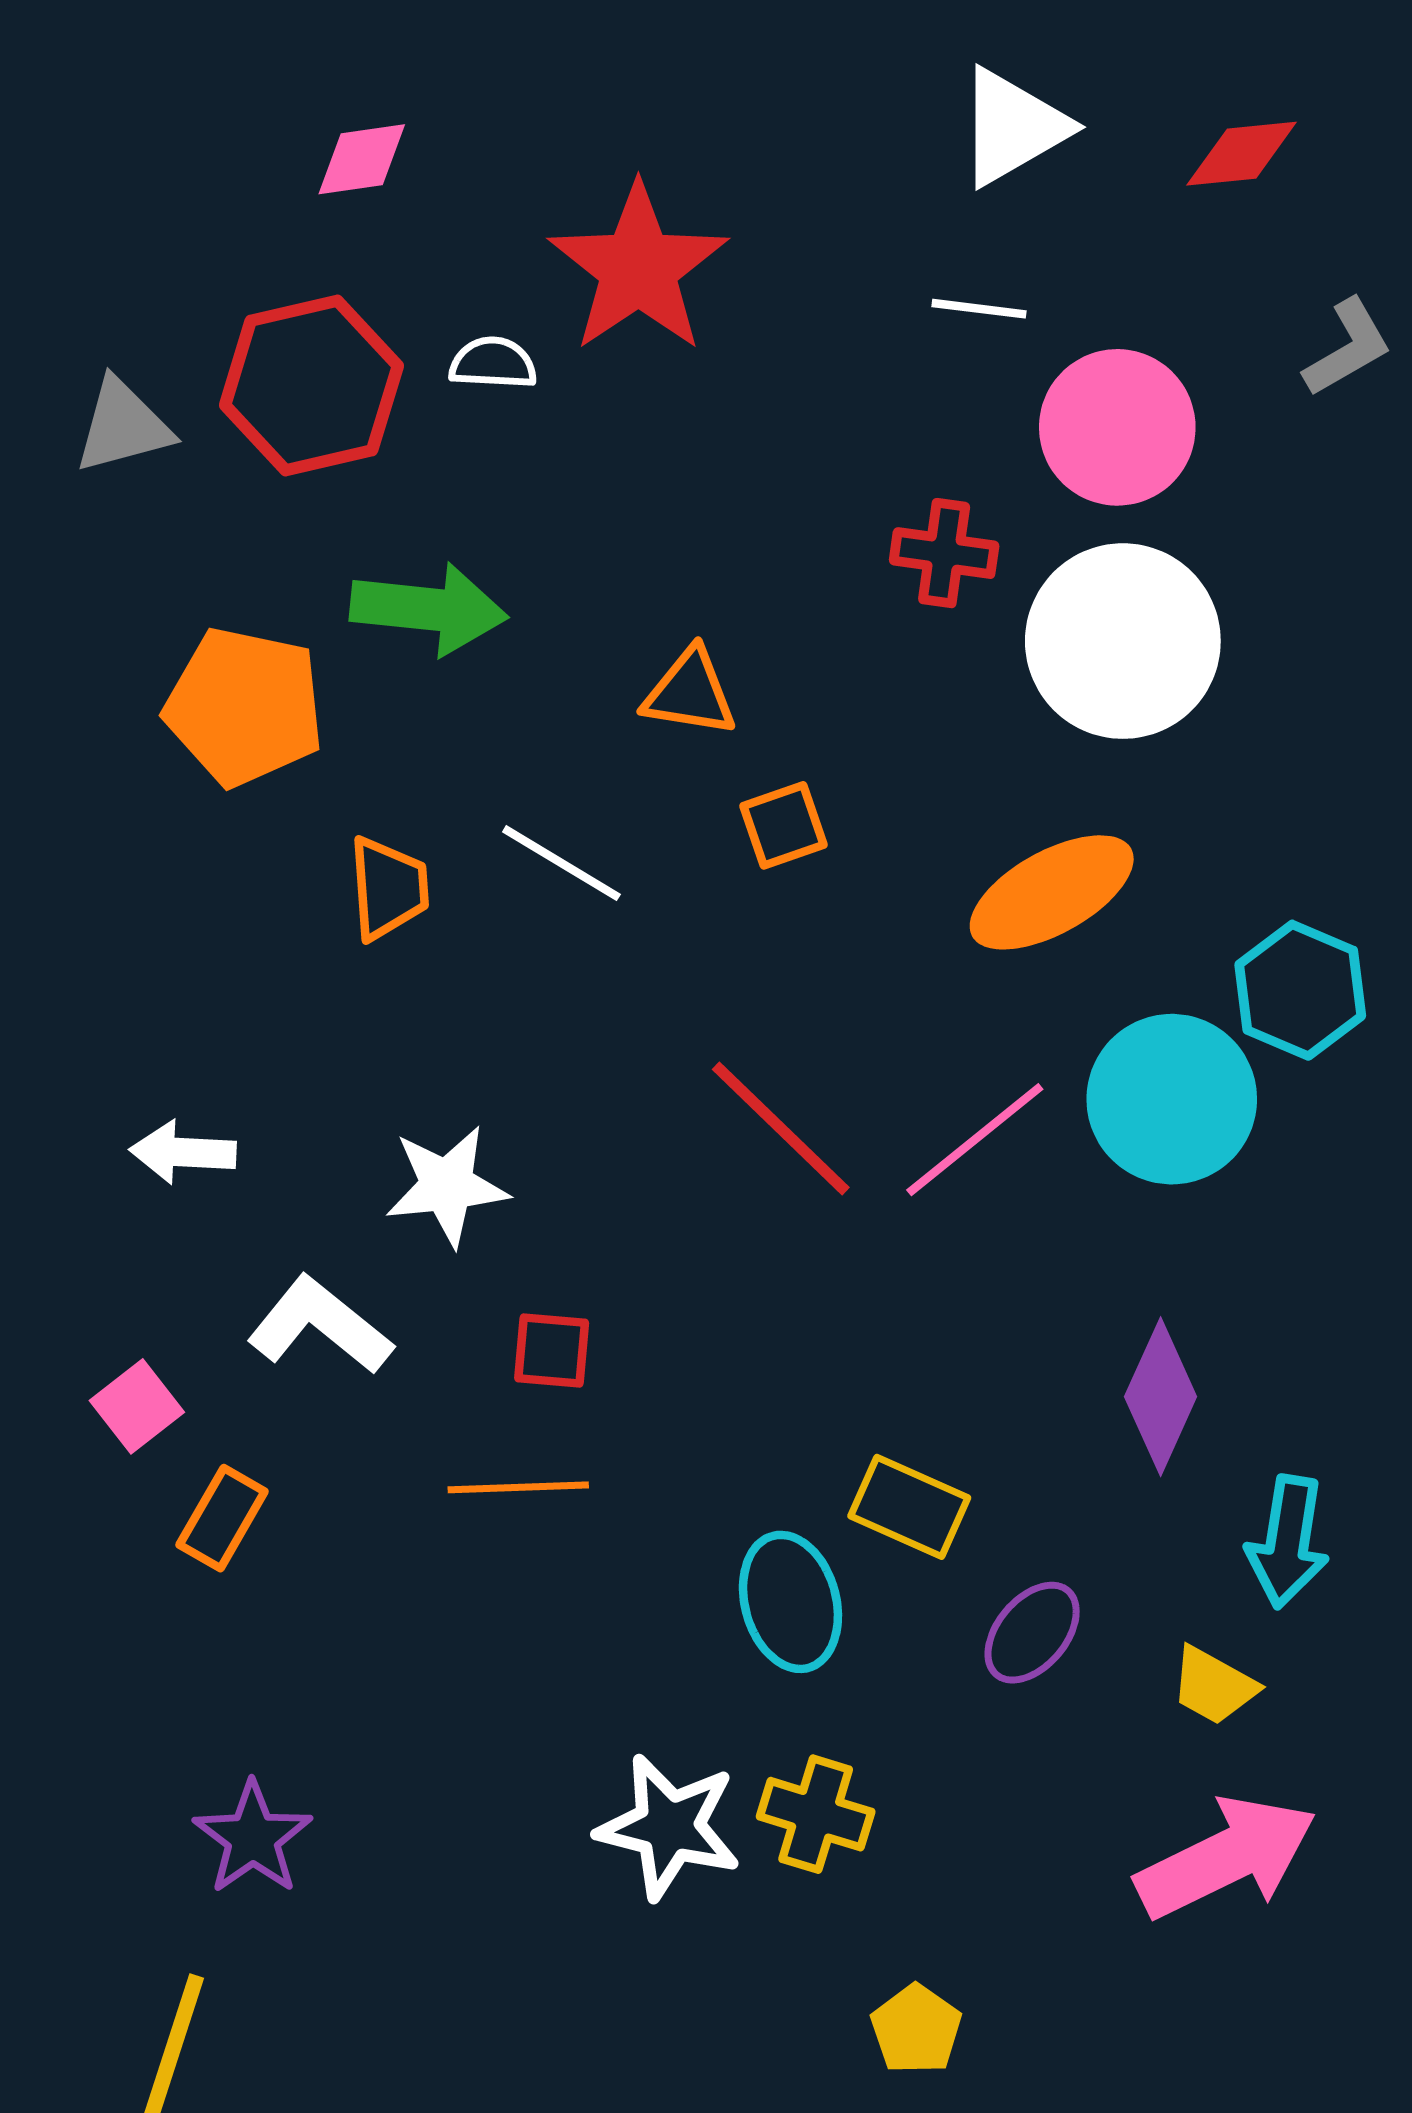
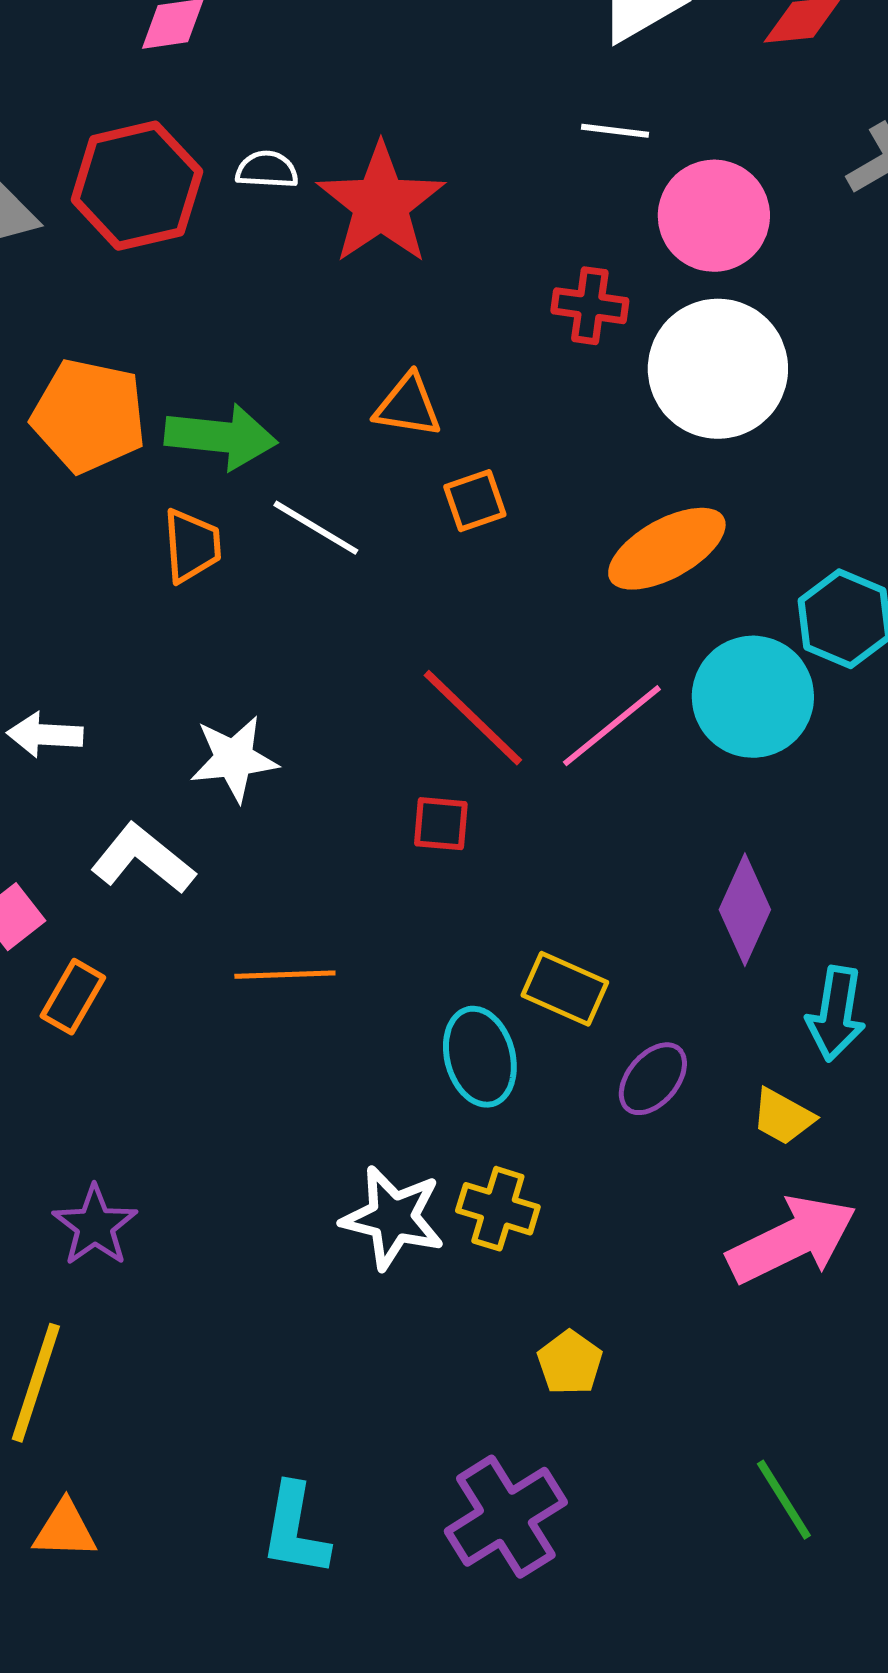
red star: (638, 268) -> (381, 204), moved
green arrow: (429, 609) -> (221, 437), moved
red square: (552, 1351) -> (441, 824), moved

